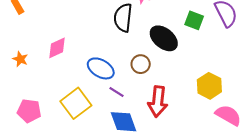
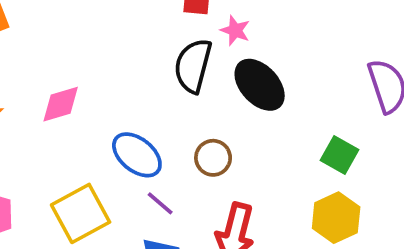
green square: (194, 20) -> (339, 155), moved
black ellipse: (164, 38) -> (260, 85), moved

